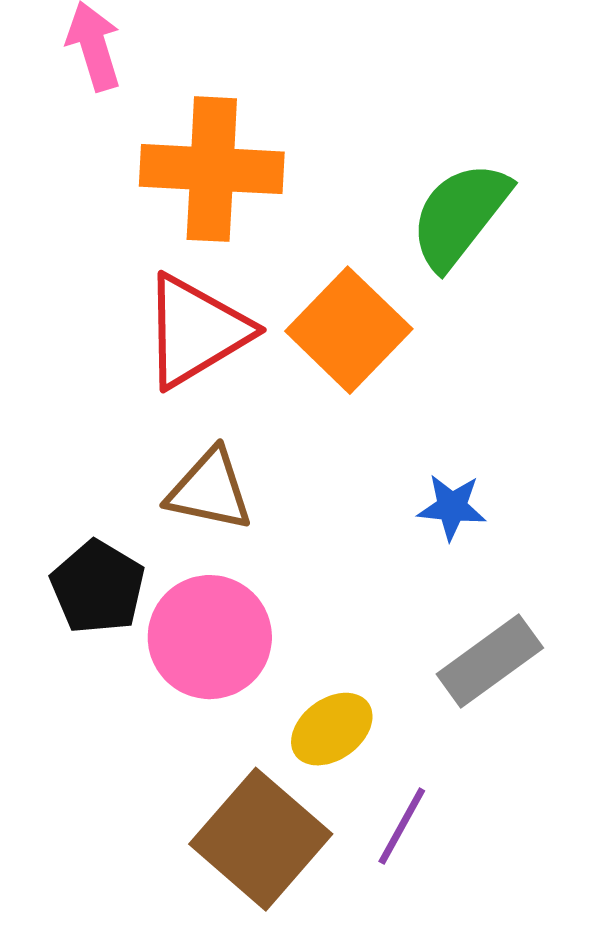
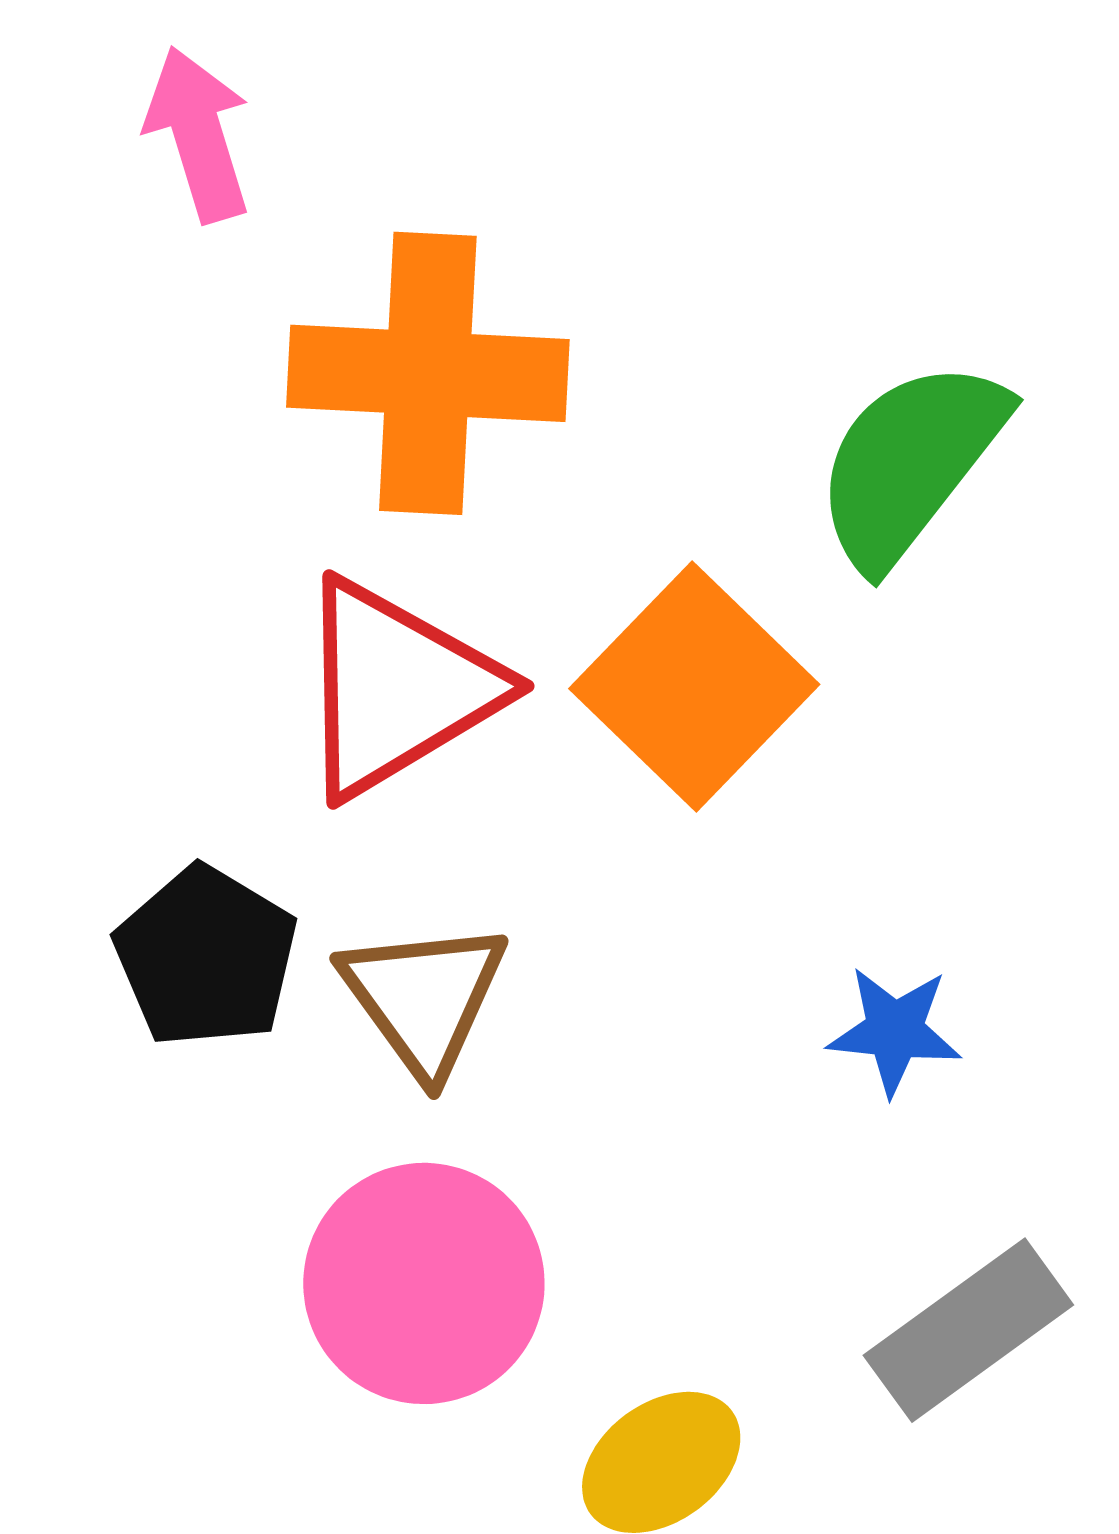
brown triangle: (210, 490) -> (424, 998), turned 42
black pentagon: (98, 587) -> (206, 957), moved

